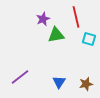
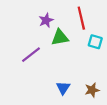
purple line: (20, 77) -> (31, 55), moved

